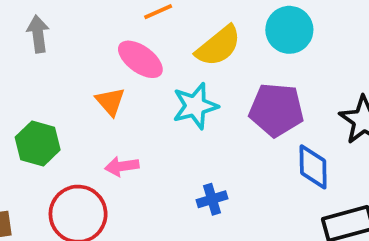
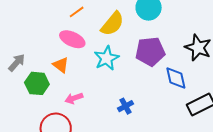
gray arrow: (38, 34) -> (17, 63), moved, turned 60
green hexagon: (38, 144) -> (37, 83), moved

